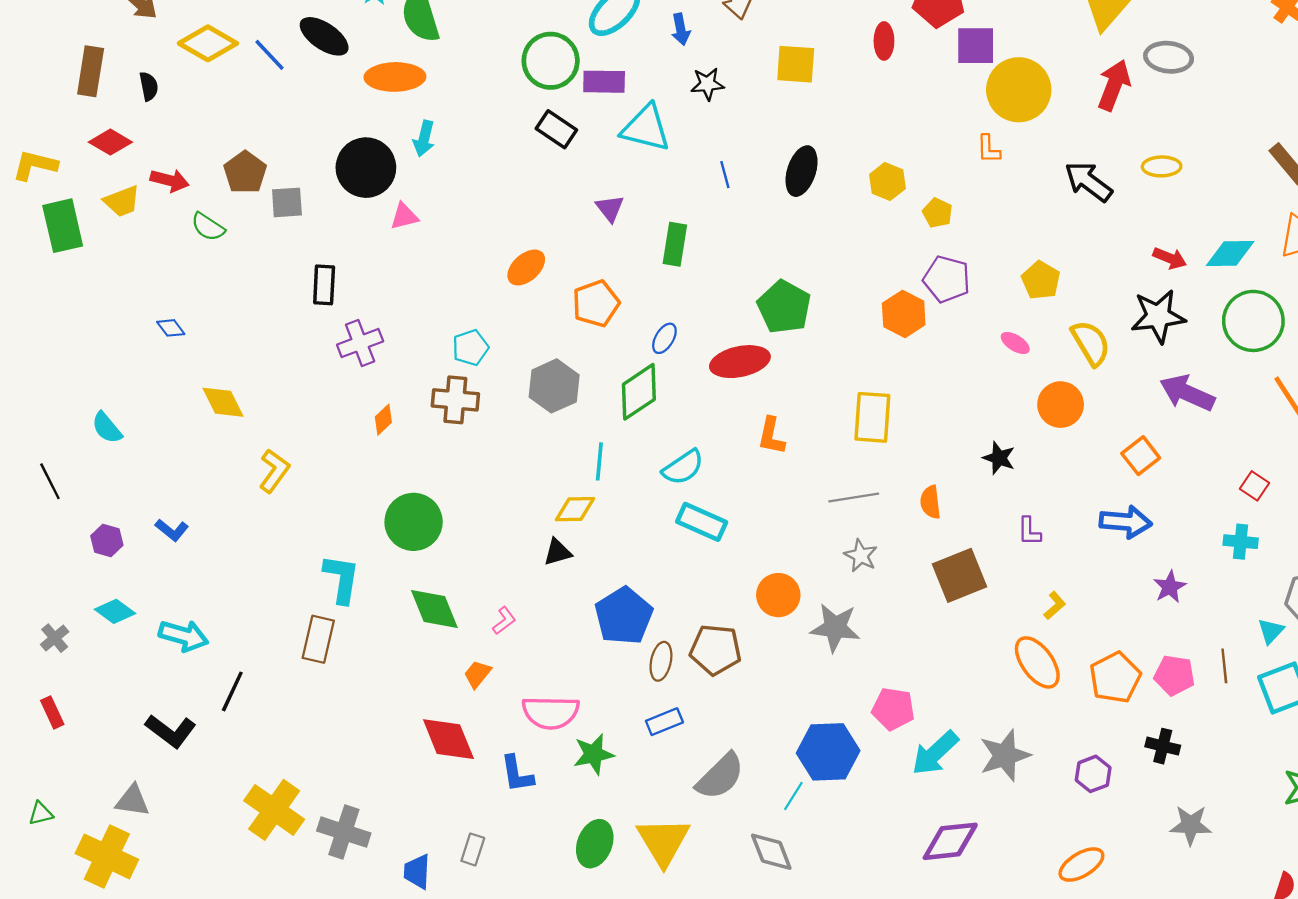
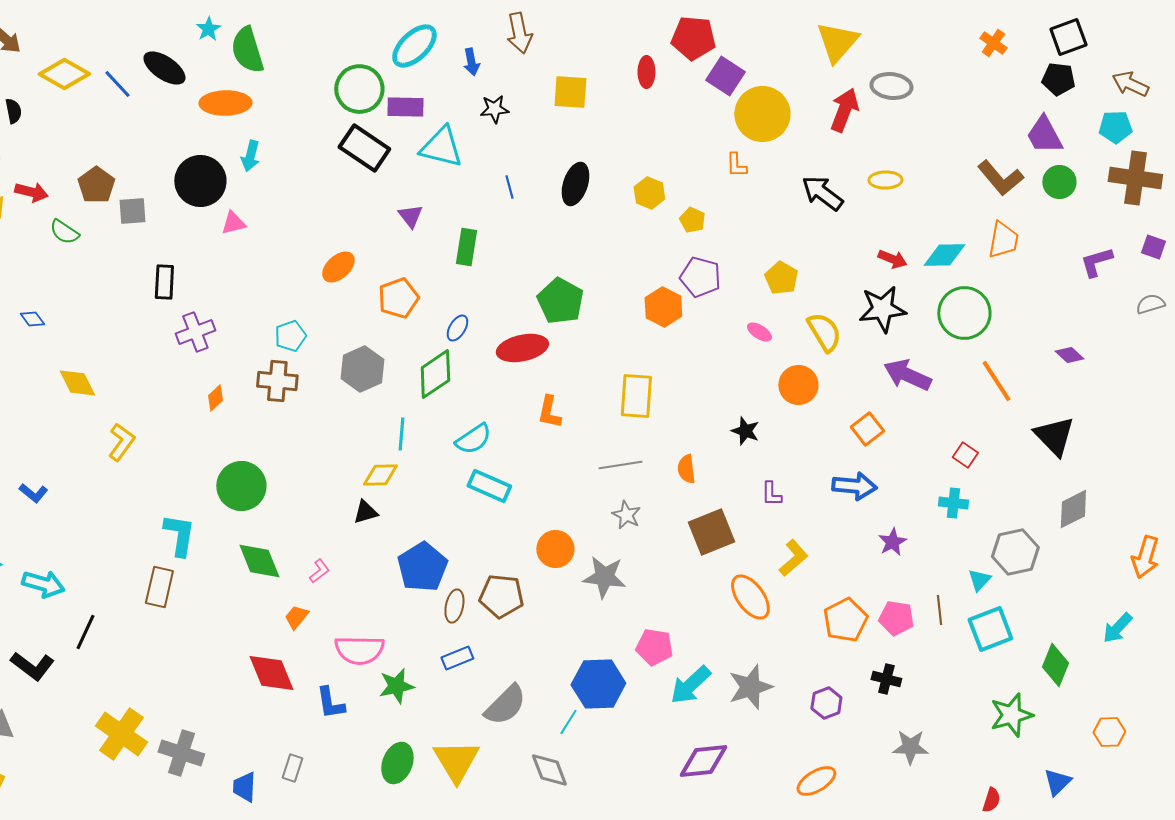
purple square: (976, 46) -> (725, 76), turned 33
black rectangle: (556, 129) -> (364, 148), size x1.4
yellow L-shape: (1055, 606) -> (793, 558), size x1.5
orange ellipse: (1037, 662) -> (750, 597), moved

